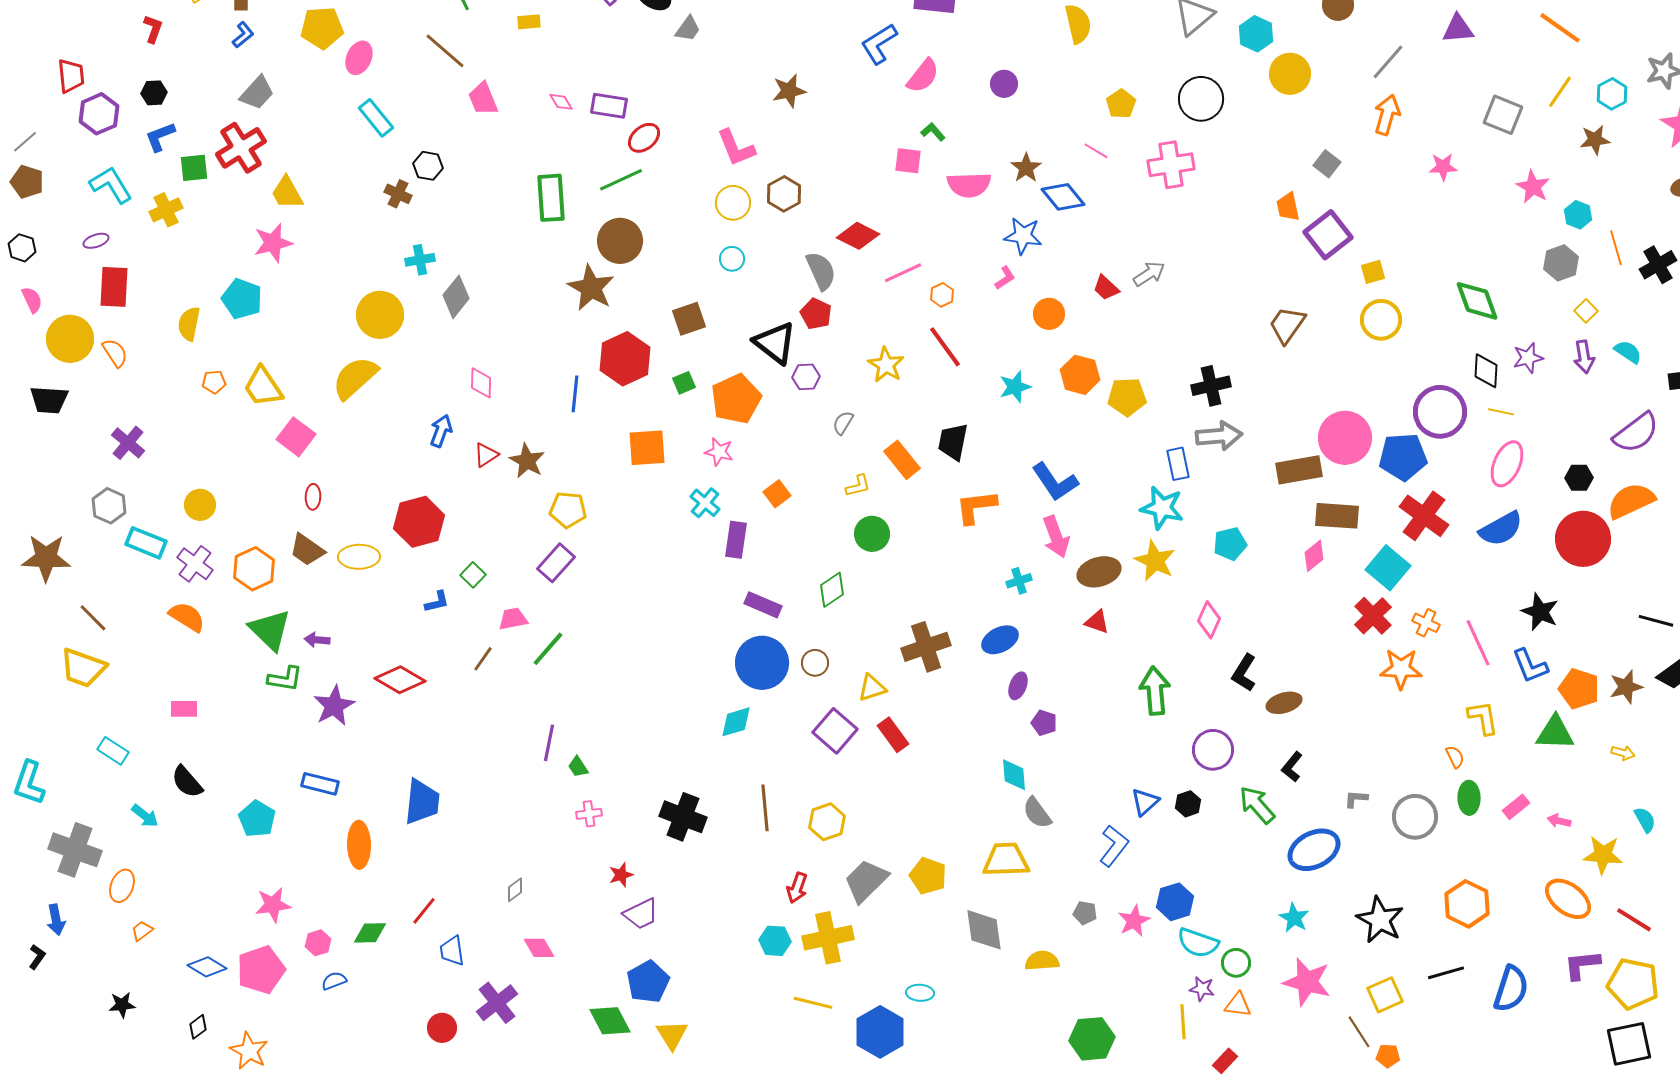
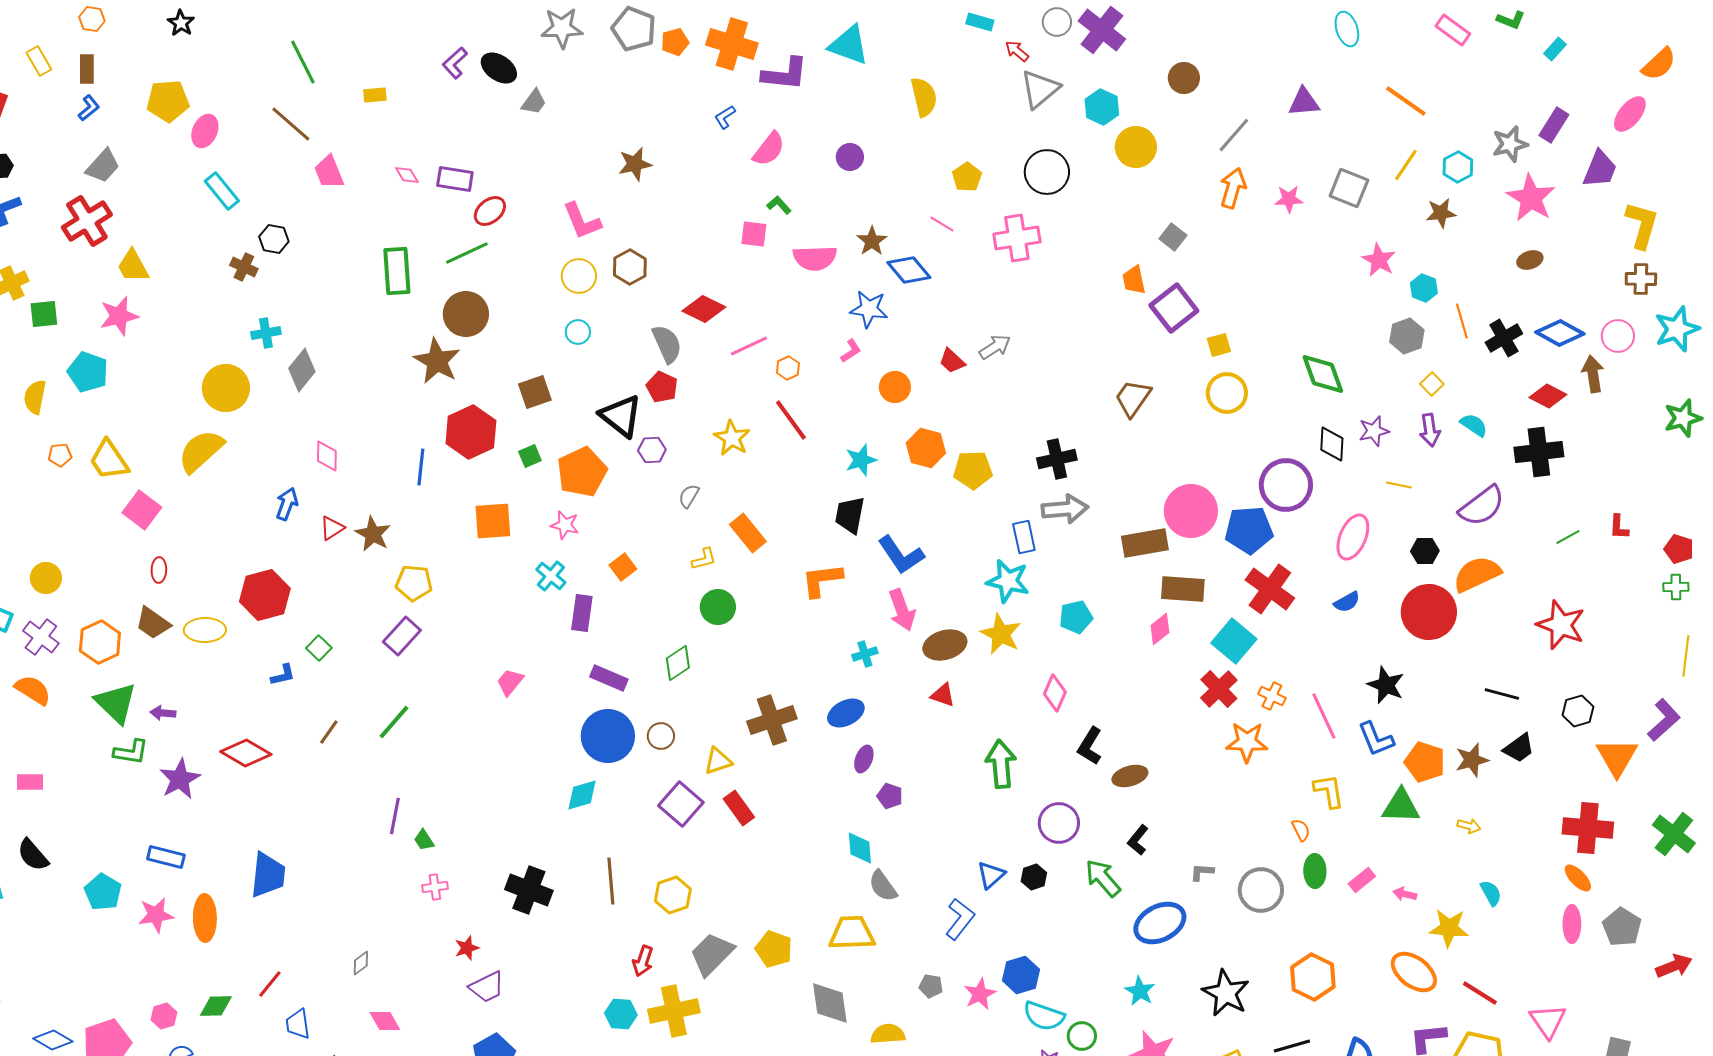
blue L-shape: (879, 44) -> (725, 117), size x0.6
pink star: (1443, 167) -> (1289, 199), moved
green square: (194, 168) -> (44, 314), moved
yellow line: (1501, 412) -> (1399, 485), moved
black trapezoid: (953, 442) -> (850, 515), moved
blue semicircle: (1501, 529) -> (1347, 602), size x0.6
pink trapezoid: (513, 619) -> (510, 682), moved, turned -40
pink star: (273, 905) -> (156, 915), moved

